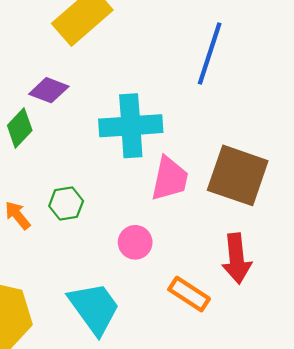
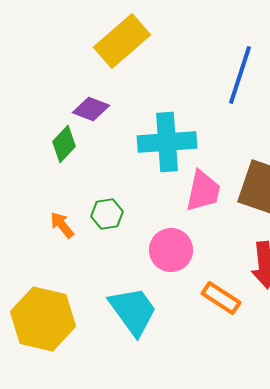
pink circle: (135, 242) -> (171, 250), size x1.4

